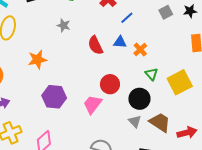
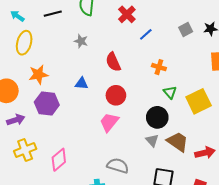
blue triangle: (120, 42) -> (81, 83), moved
orange cross: (140, 50) -> (159, 67), turned -32
orange star: (37, 60) -> (38, 75), moved
red circle: (110, 84) -> (116, 95), moved
purple hexagon: (54, 97) -> (47, 103), moved

